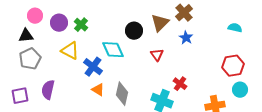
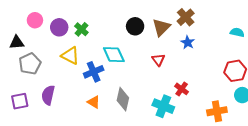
black circle: (134, 31) -> (135, 26), moved
black triangle: (26, 36) -> (17, 42), moved
blue cross: (93, 67) -> (94, 72), turned 30
orange triangle: (98, 90) -> (94, 102), moved

